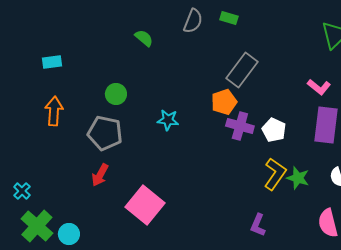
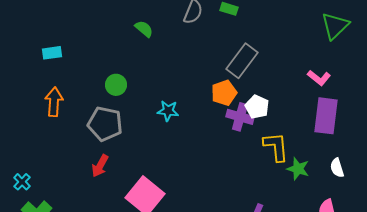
white pentagon: (274, 130) -> (257, 107), moved
yellow L-shape: (275, 174) -> (276, 147), moved, turned -40

